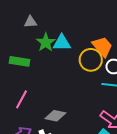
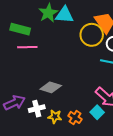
pink line: (21, 99) -> (27, 47), moved, turned 54

